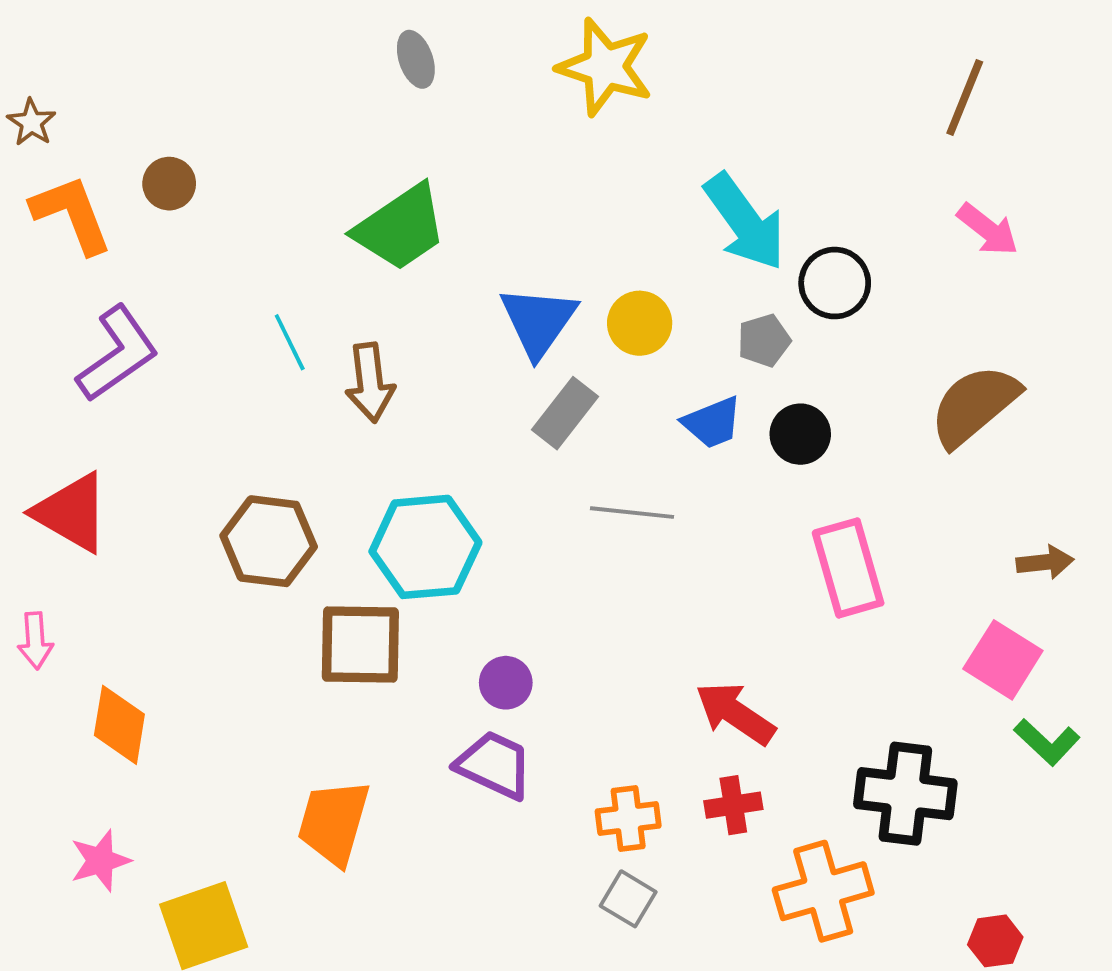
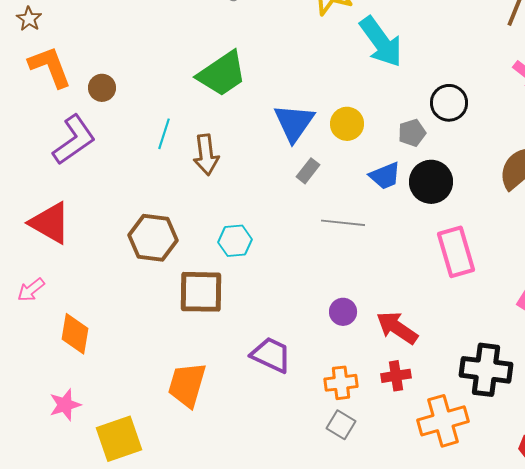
brown circle: (169, 184) -> (102, 88), moved
cyan arrow: (745, 222) -> (381, 42), moved
cyan line: (290, 342) -> (164, 134), turned 44
gray rectangle: (565, 413) -> (308, 171), size x0.7
black circle: (800, 434) -> (431, 182), size x1.4
cyan hexagon: (425, 547) -> (235, 241), size x0.6
pink arrow: (35, 641) -> (31, 290), turned 56
purple circle: (506, 683) -> (343, 312), moved

